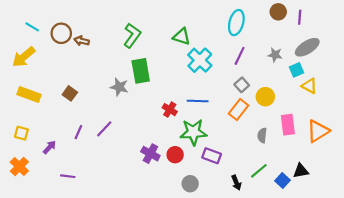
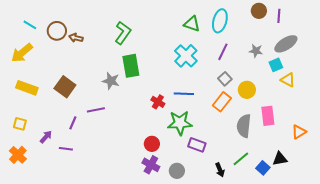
green triangle: (182, 37) -> (192, 24), moved
brown square: (70, 93) -> (65, 87), size x1.5
purple line: (104, 129) -> (96, 110), moved, turned 36
orange triangle: (318, 131) -> (299, 132), moved, size x0.7
gray semicircle: (262, 135) -> (244, 126), size x1.6
purple cross: (150, 154) -> (151, 165), moved
red circle: (175, 155) -> (152, 144), moved
purple line: (68, 176) -> (66, 149), moved

